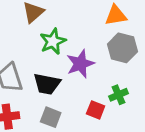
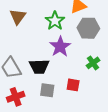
green star: (53, 41) -> (55, 21), moved
red square: (96, 110) -> (73, 85), moved

